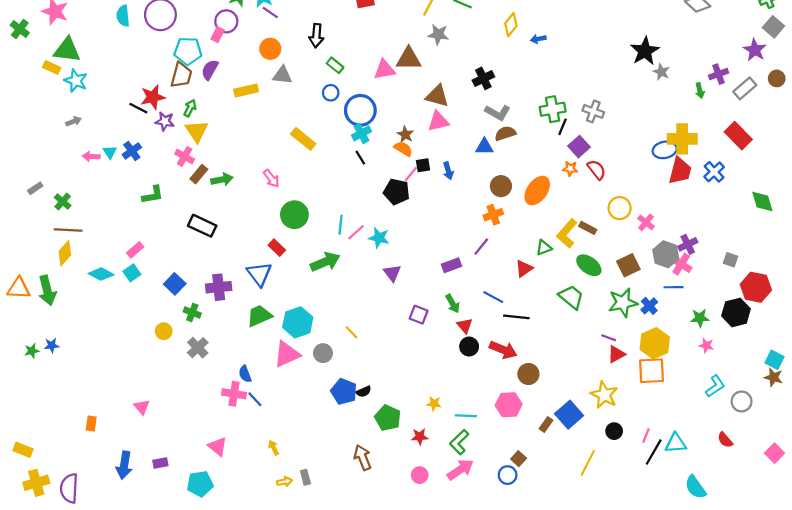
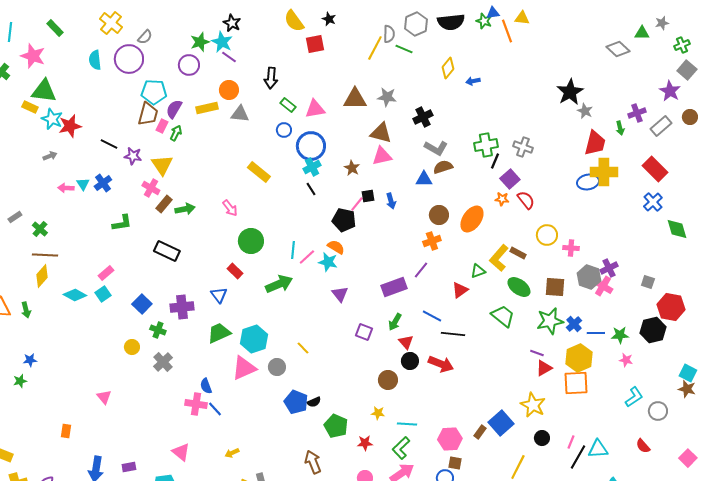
pink rectangle: (218, 35) -> (162, 126), moved
gray star: (438, 35) -> (387, 97), moved
pink triangle: (385, 70) -> (315, 109), moved
yellow rectangle: (246, 91) -> (207, 108), moved
red star: (153, 97) -> (70, 126), moved
green arrow: (190, 108) -> (176, 133), moved
orange semicircle: (403, 149) -> (336, 247), moved
red trapezoid: (680, 171) -> (595, 143), moved
blue cross: (714, 172) -> (653, 202), moved
pink cross: (646, 222) -> (571, 248), turned -35
purple rectangle: (452, 265) -> (394, 287), size x1.4
brown square: (628, 265) -> (555, 287), turned 30
blue triangle: (259, 274) -> (219, 295), size x0.7
blue line: (673, 287) -> (596, 333), moved
green arrow: (47, 290) -> (26, 310), size x0.6
green arrow: (453, 304) -> (395, 322), turned 60
green star: (32, 351) -> (20, 381), moved
brown circle: (528, 374) -> (388, 380), moved
pink hexagon: (509, 405) -> (450, 439), moved
pink triangle: (142, 407) -> (104, 397), moved
yellow arrow: (274, 448) -> (232, 453), turned -88
brown square: (519, 459) -> (455, 463), turned -32

